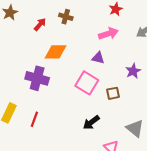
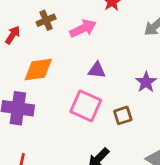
brown cross: (66, 17) -> (46, 20), turned -32
pink arrow: (108, 34) -> (83, 28), moved

